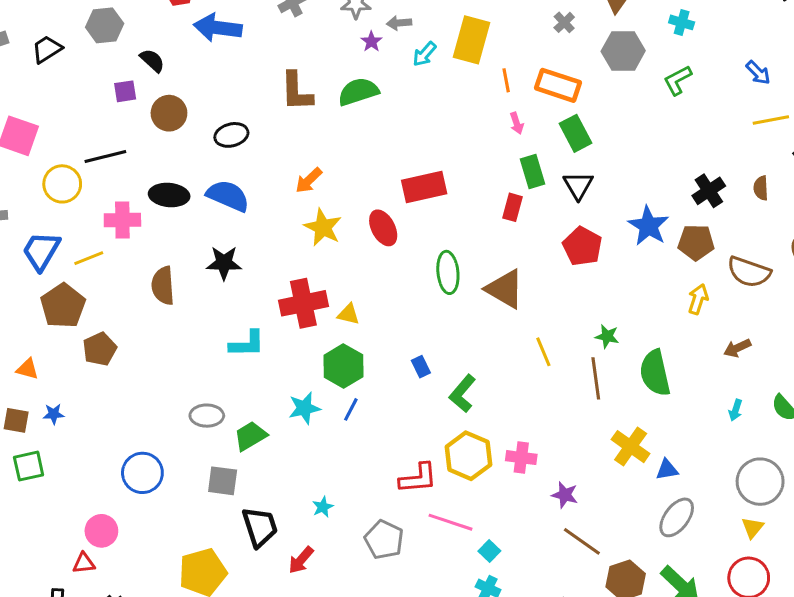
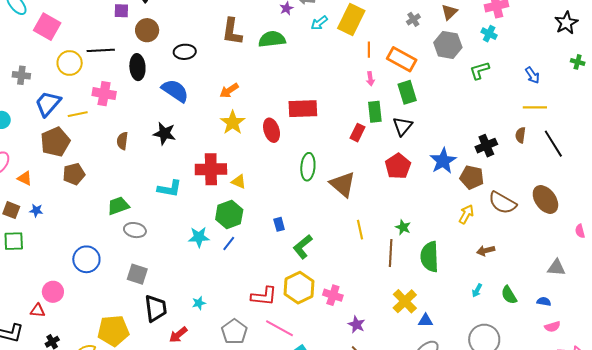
brown semicircle: (761, 188) -> (520, 135), moved
black ellipse: (169, 195) -> (137, 67), moved, turned 70
brown semicircle: (163, 286) -> (122, 141), size x0.7
green trapezoid: (250, 436) -> (118, 206), moved

